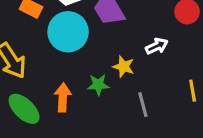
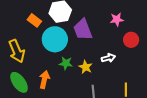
green star: (98, 85) -> (66, 63), moved

